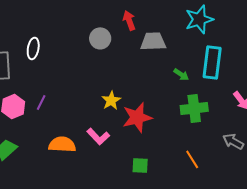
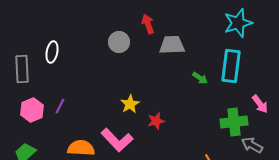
cyan star: (199, 19) -> (238, 23), moved
green cross: (194, 108) -> (234, 122), moved
red star: (137, 117) -> (156, 121), size x0.6
pink L-shape: (98, 136) -> (117, 140), size x1.4

